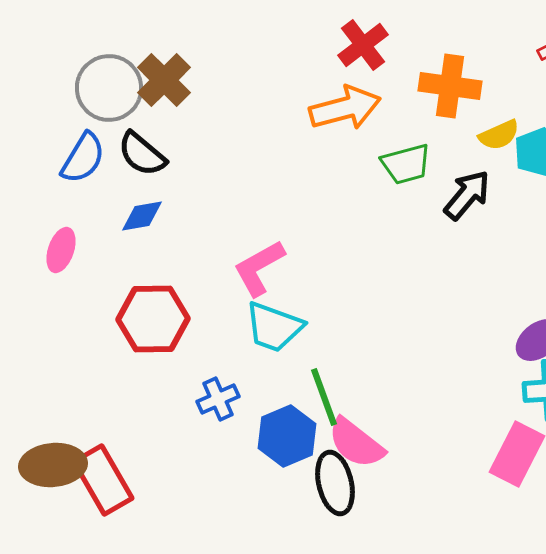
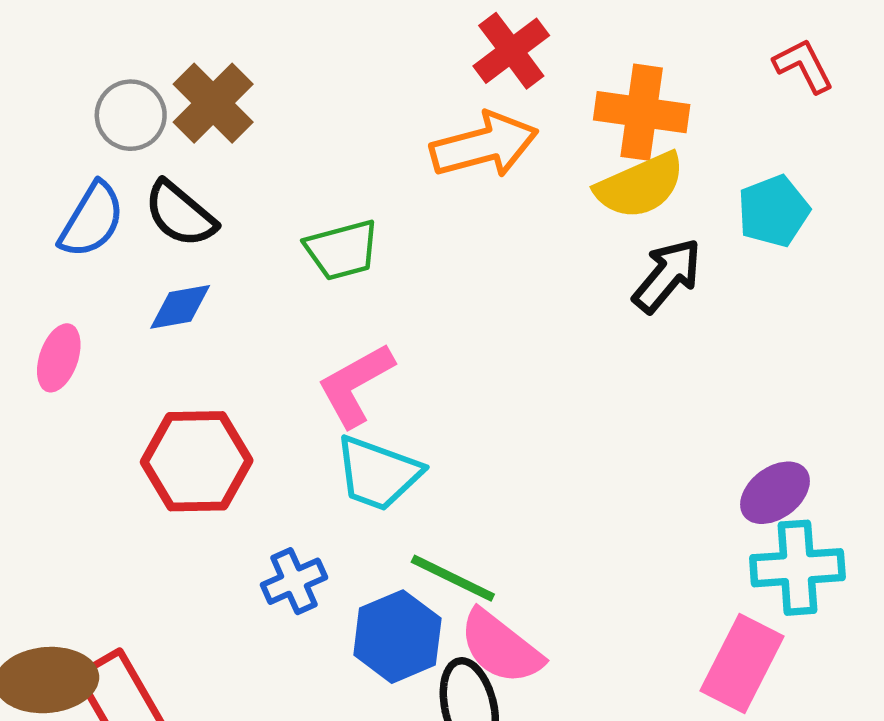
gray circle: (109, 88) -> (131, 115), size x0.7
yellow semicircle: (499, 135) -> (640, 186), moved, size x1.5
green trapezoid: (406, 164) -> (342, 250), moved
green line: (324, 397) -> (453, 578), turned -44

